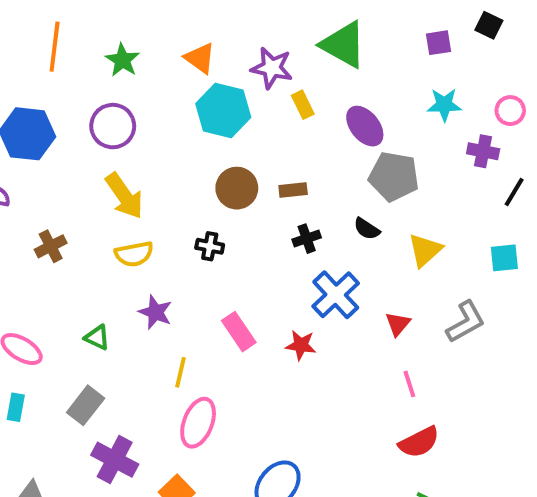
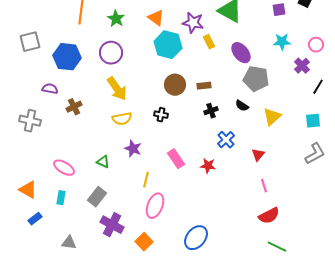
purple cross: (483, 151) -> (302, 66), turned 35
brown cross: (51, 246) -> (74, 107), moved
blue cross: (336, 295) -> (226, 140), size x0.7
gray L-shape: (466, 322) -> (315, 154), moved

